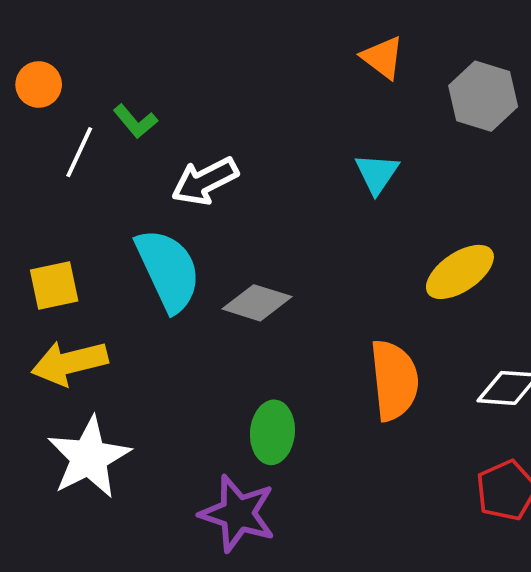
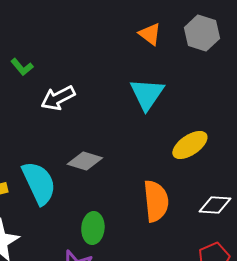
gray hexagon: (483, 96) -> (202, 33), moved
cyan triangle: (377, 173) -> (147, 94), size x1.5
cyan semicircle: (168, 270) -> (39, 183), moved

